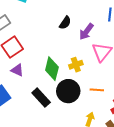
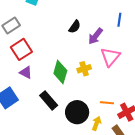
orange line: (97, 90) -> (107, 103), moved
black circle: (68, 91) -> (77, 112), moved

